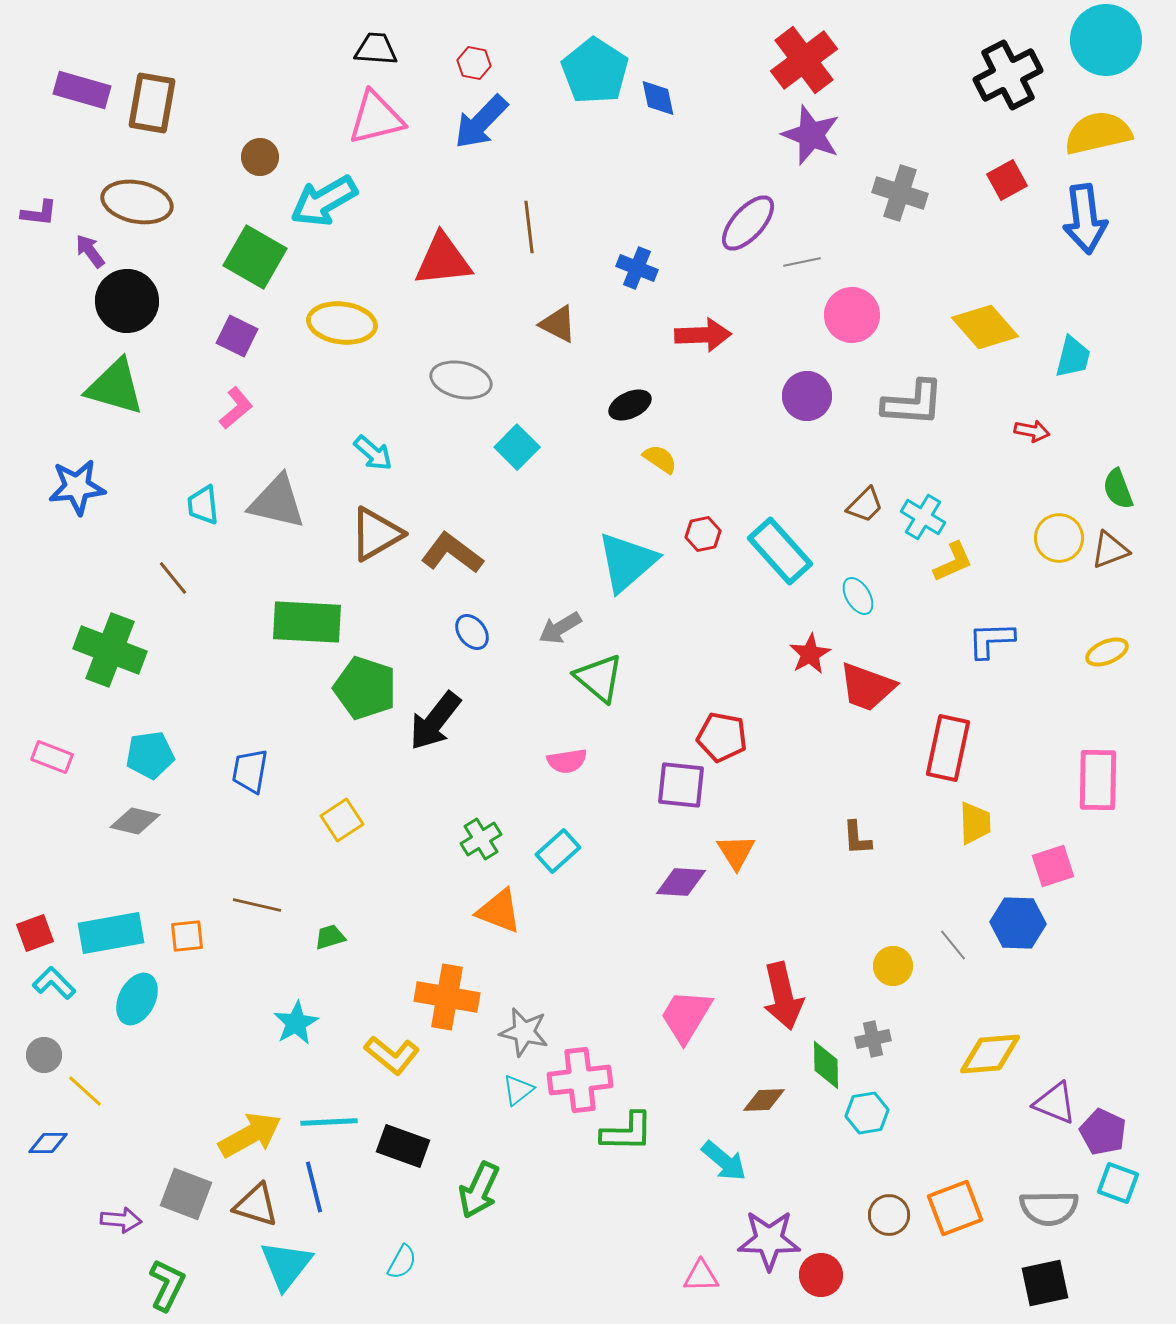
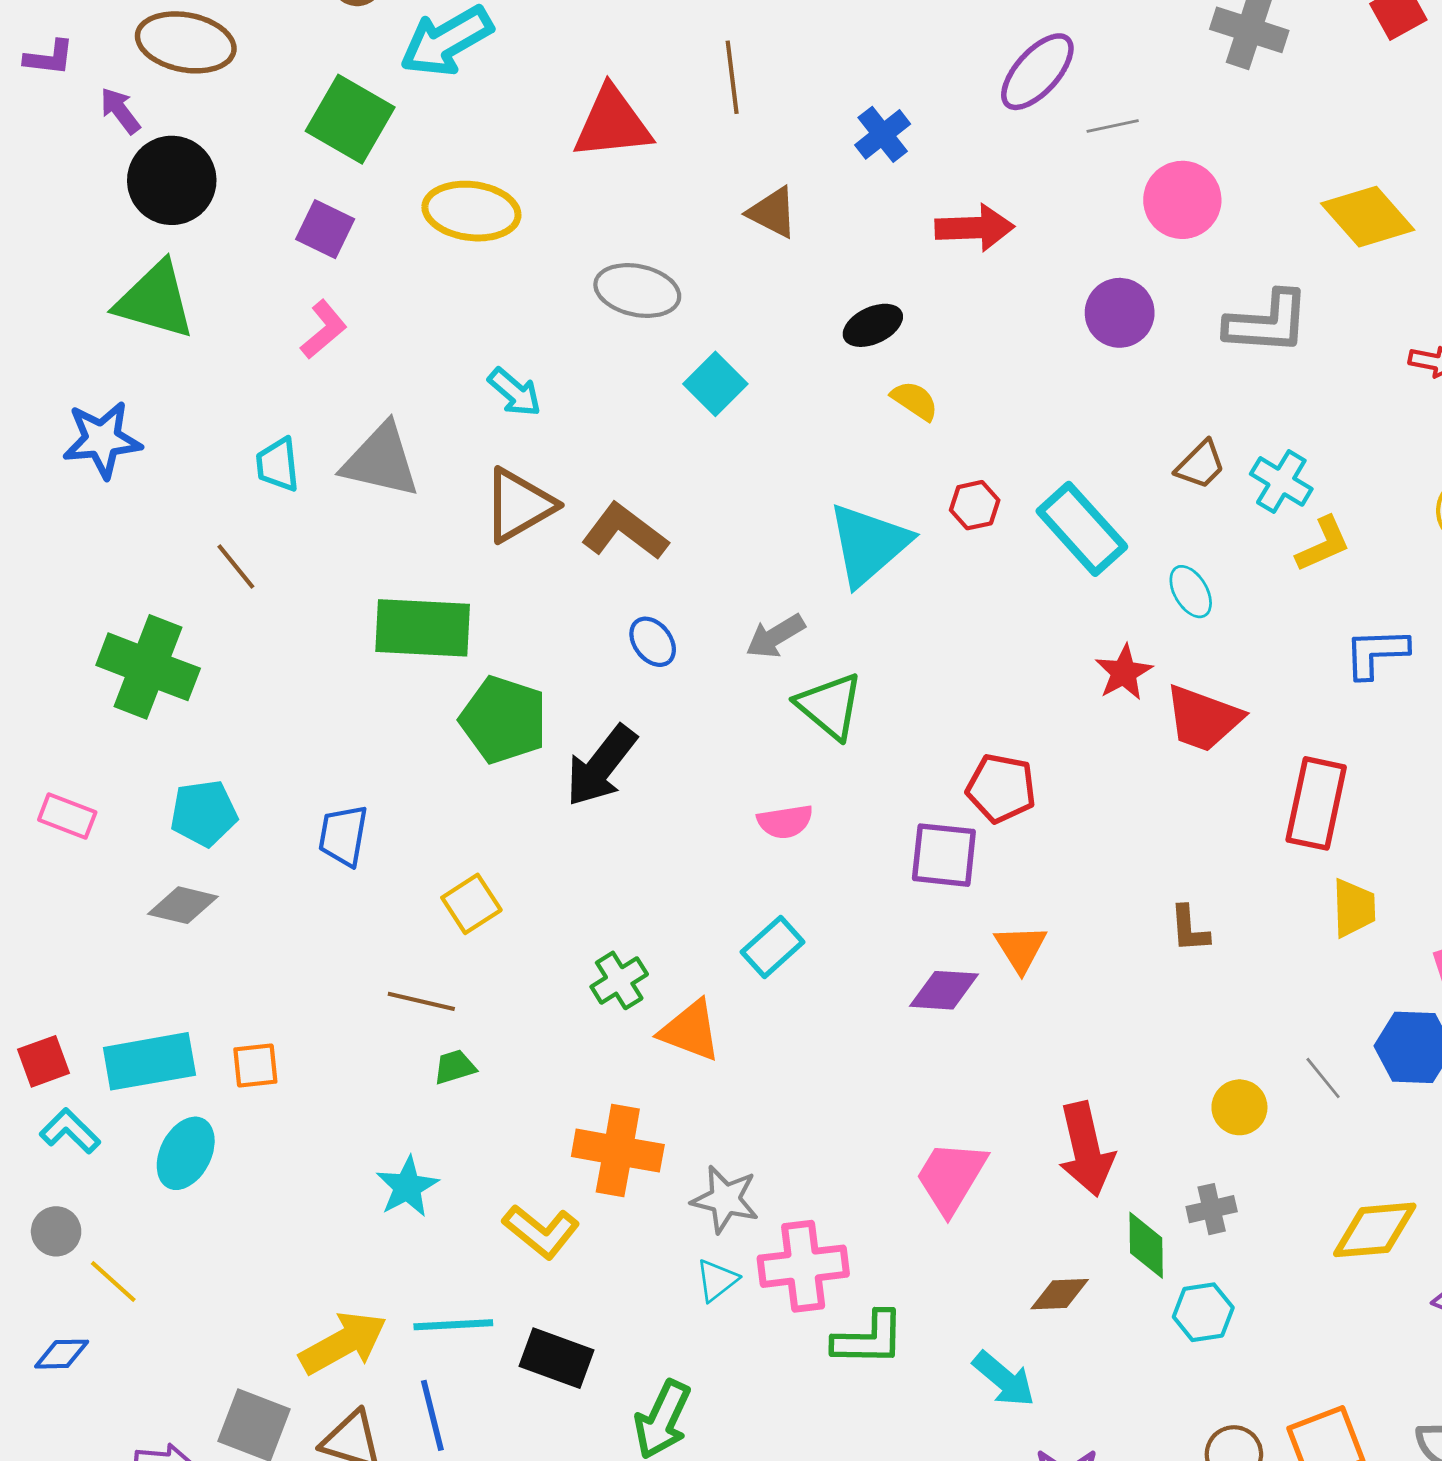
blue cross: (637, 268) -> (883, 134), turned 30
green cross: (481, 839) -> (619, 980), moved
brown line: (257, 905) -> (421, 1001), moved

